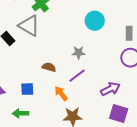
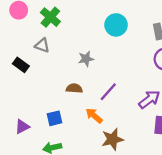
gray triangle: (29, 26) -> (42, 45), size x0.6
gray star: (79, 53) -> (86, 59), moved

